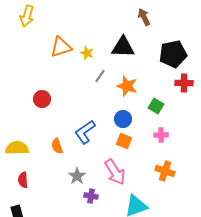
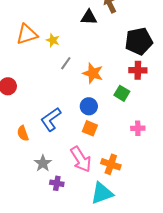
black triangle: (123, 47) -> (89, 17), moved, size x0.7
red cross: (184, 83) -> (138, 70), moved
pink cross: (161, 135) -> (138, 128), moved
orange cross: (165, 171) -> (111, 164), moved

